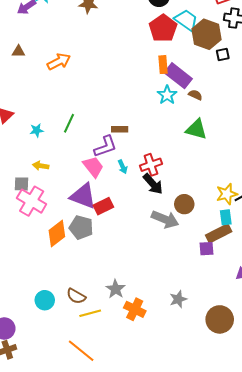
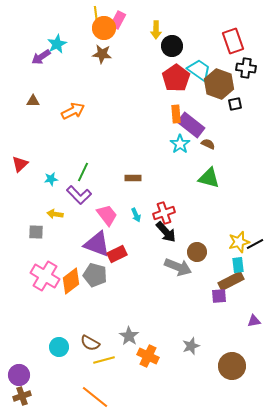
purple L-shape: (105, 147) -> (79, 195), moved, turned 65
pink cross: (32, 201) -> (45, 276), moved

